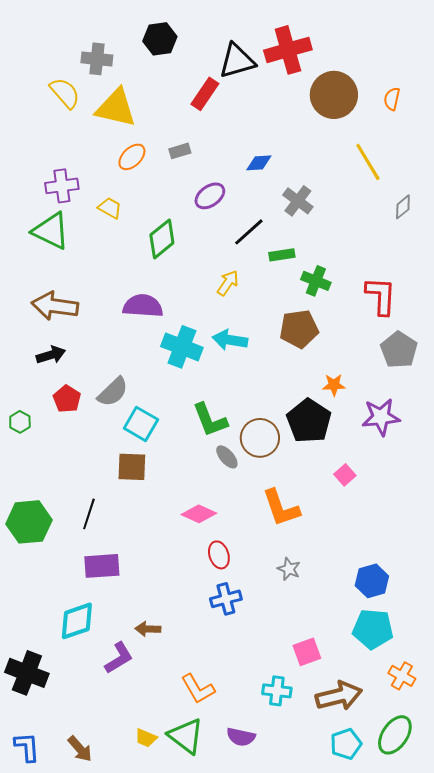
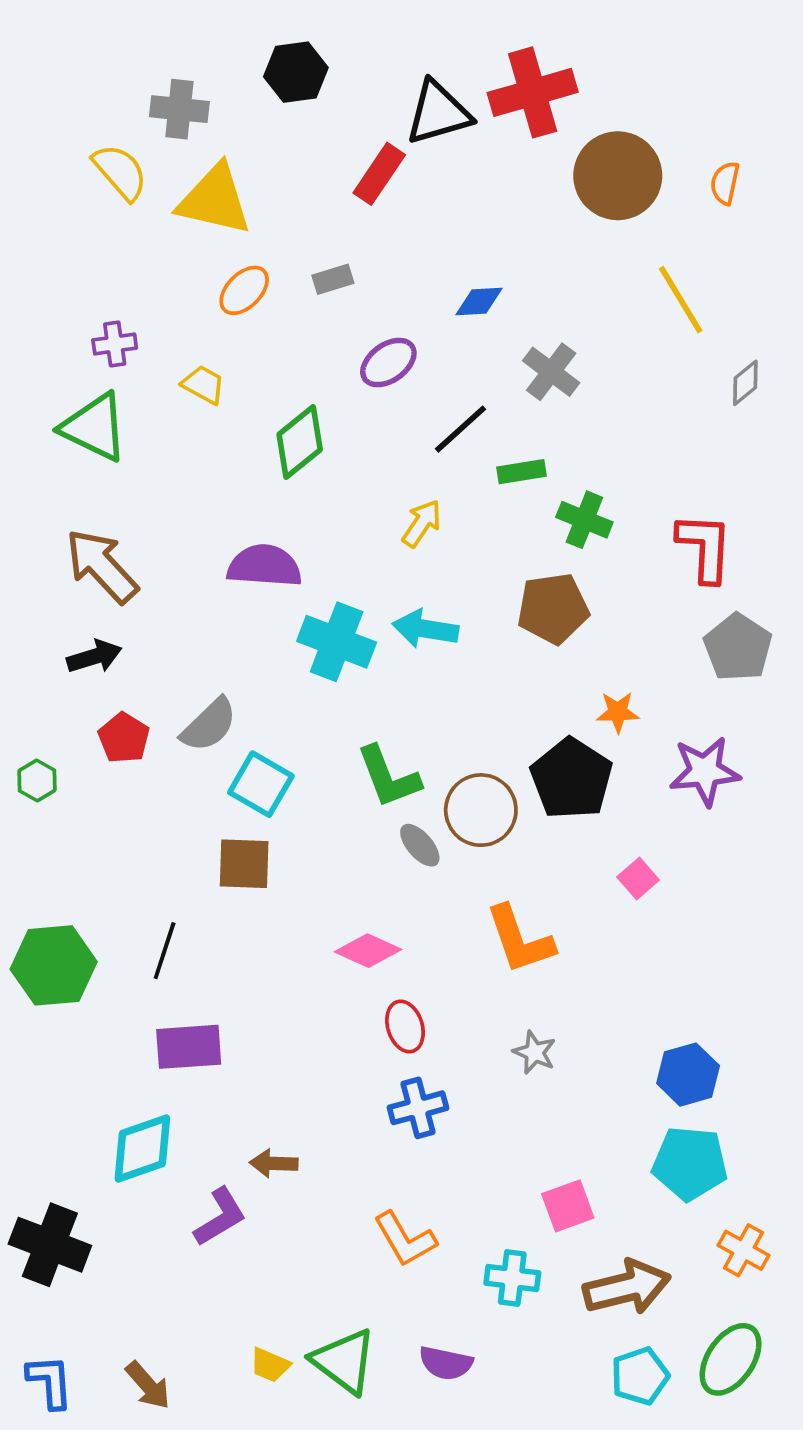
purple cross: (62, 186) -> (115, 344), size x0.7
brown arrow: (55, 306) -> (102, 566), turned 39
orange L-shape: (198, 689) -> (405, 1239), moved

